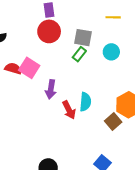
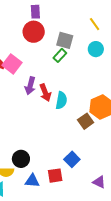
yellow line: (113, 17) -> (95, 24), turned 48
cyan circle: (111, 52) -> (96, 49), moved
red arrow: (69, 110) -> (45, 93), moved

